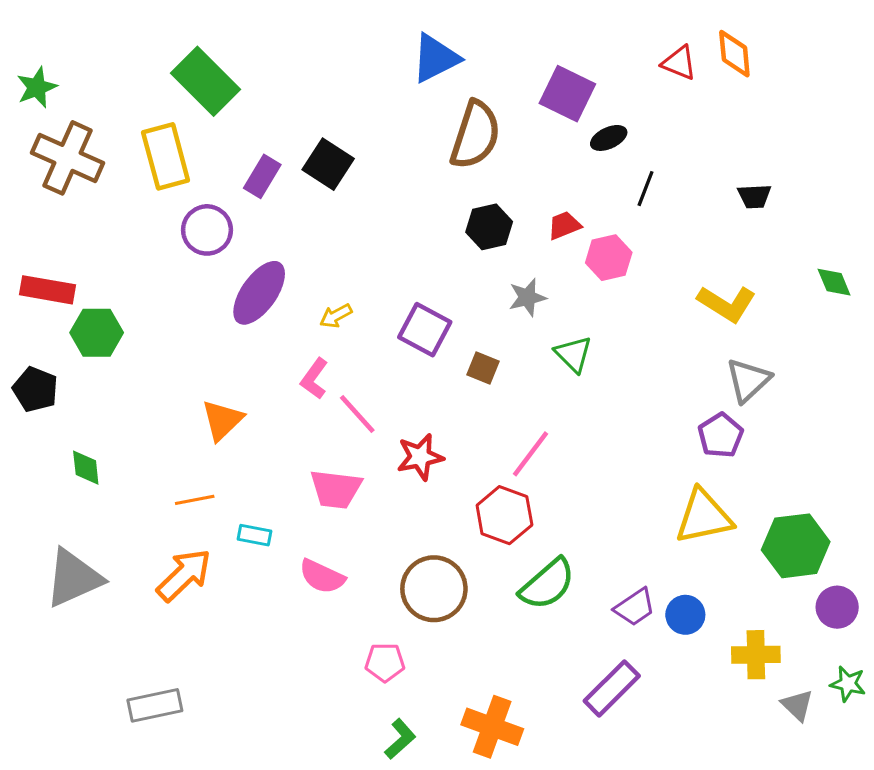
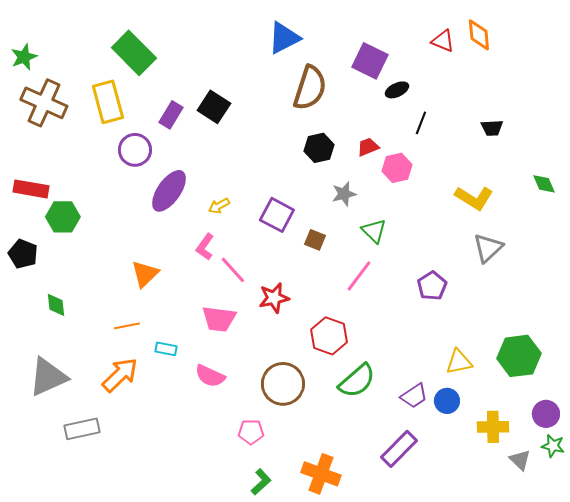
purple pentagon: (721, 435) -> (432, 286), moved
pink line: (530, 454) -> (359, 276), moved
yellow triangle: (704, 517) -> (459, 362), moved, size x0.7
purple circle: (837, 607) -> (546, 414), moved
gray rectangle: (155, 705) -> (82, 429), moved

